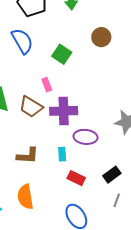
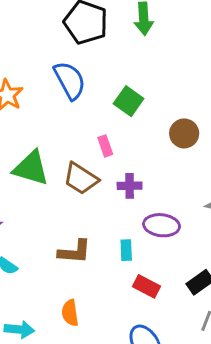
brown circle: (101, 37) -> (184, 133), moved
purple cross: (64, 111) -> (130, 186), size x0.6
orange semicircle: (25, 197) -> (70, 313), size x0.7

